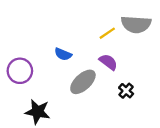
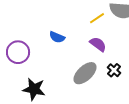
gray ellipse: (83, 82) -> (85, 73), moved

